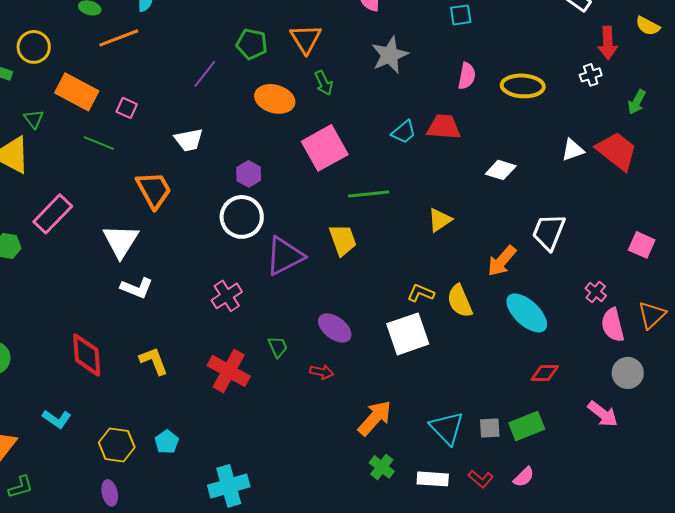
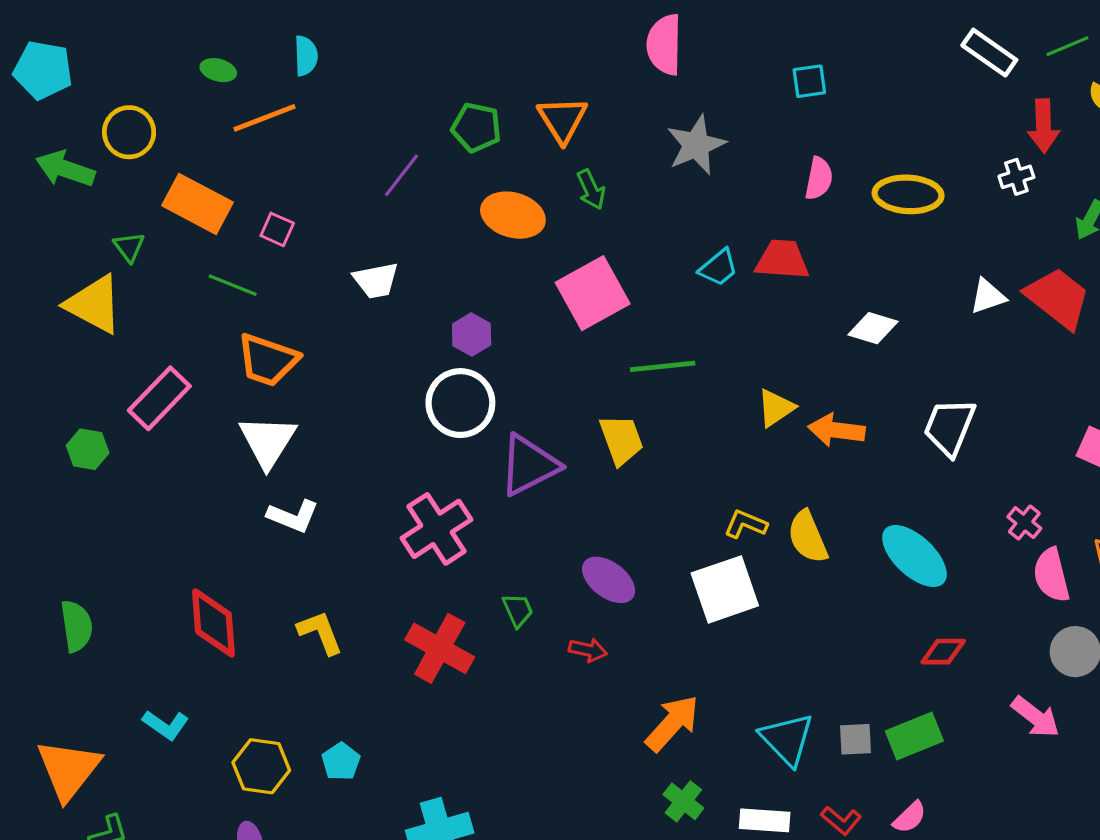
orange trapezoid: (154, 190) -> (268, 360), moved, turned 138
orange arrow: (502, 261) -> (836, 430), moved, turned 56
pink cross: (227, 296) -> (437, 529), size x1.4

